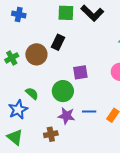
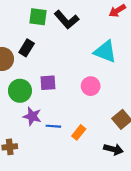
green circle: (63, 91) -> (20, 91), moved
purple star: (66, 116) -> (32, 116), moved

